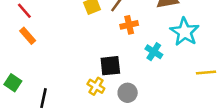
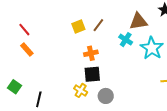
orange cross: (129, 25) -> (91, 53), moved
cyan cross: (154, 52) -> (126, 40), moved

